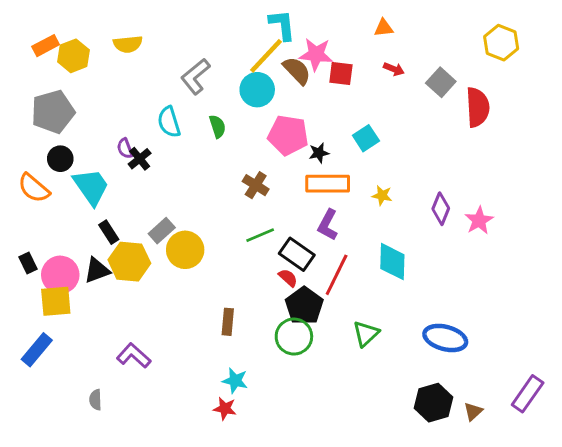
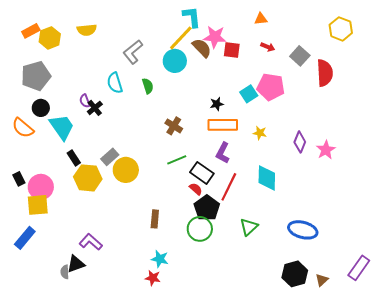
pink pentagon: (288, 135) -> (271, 87), moved
black triangle: (97, 270) -> (76, 264), moved

